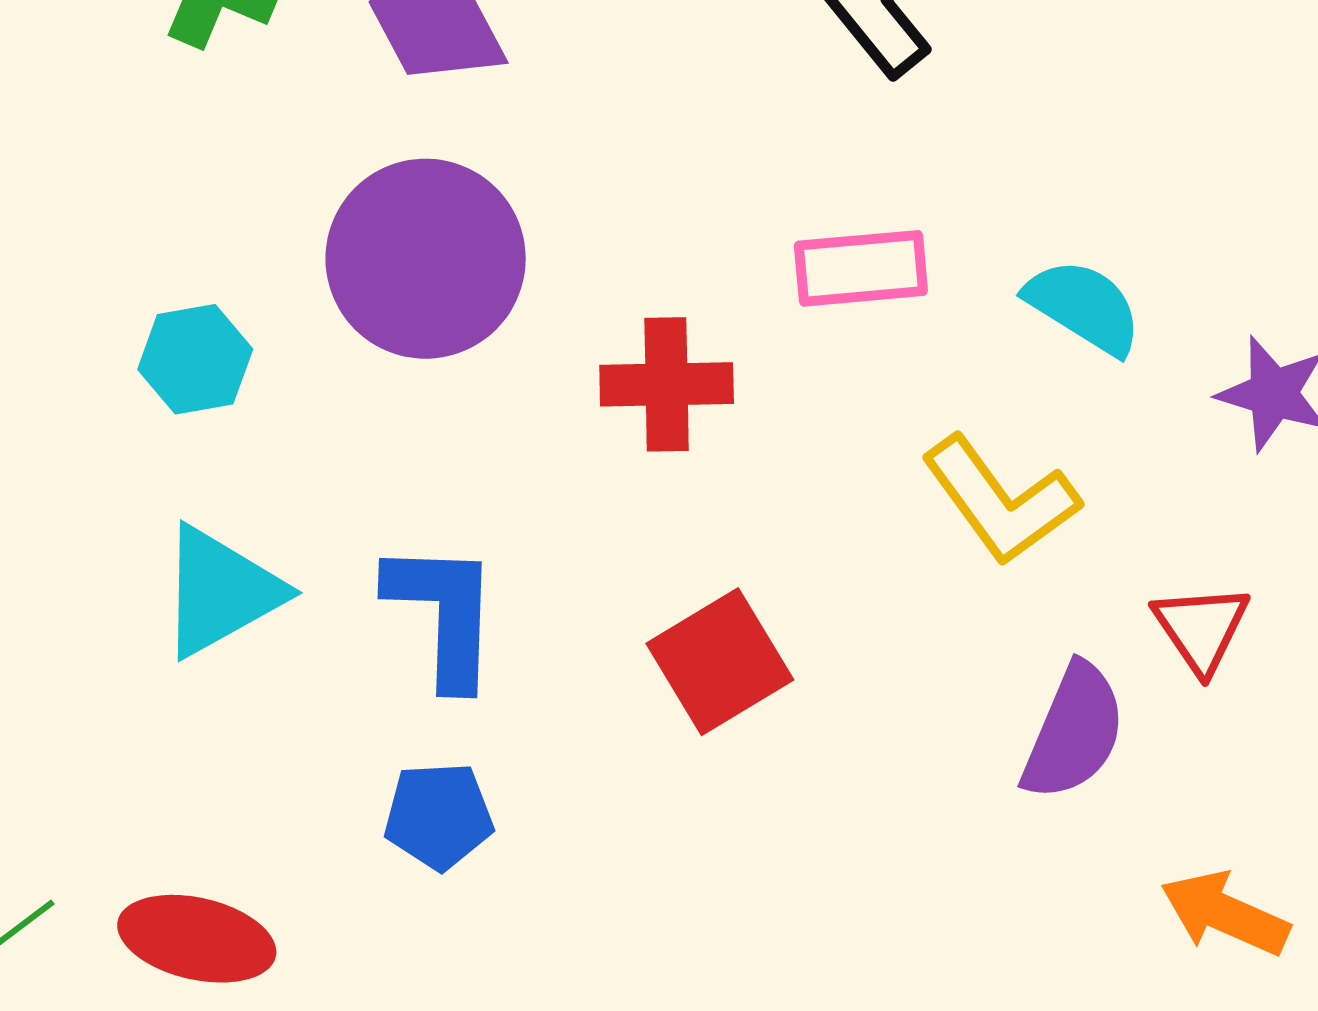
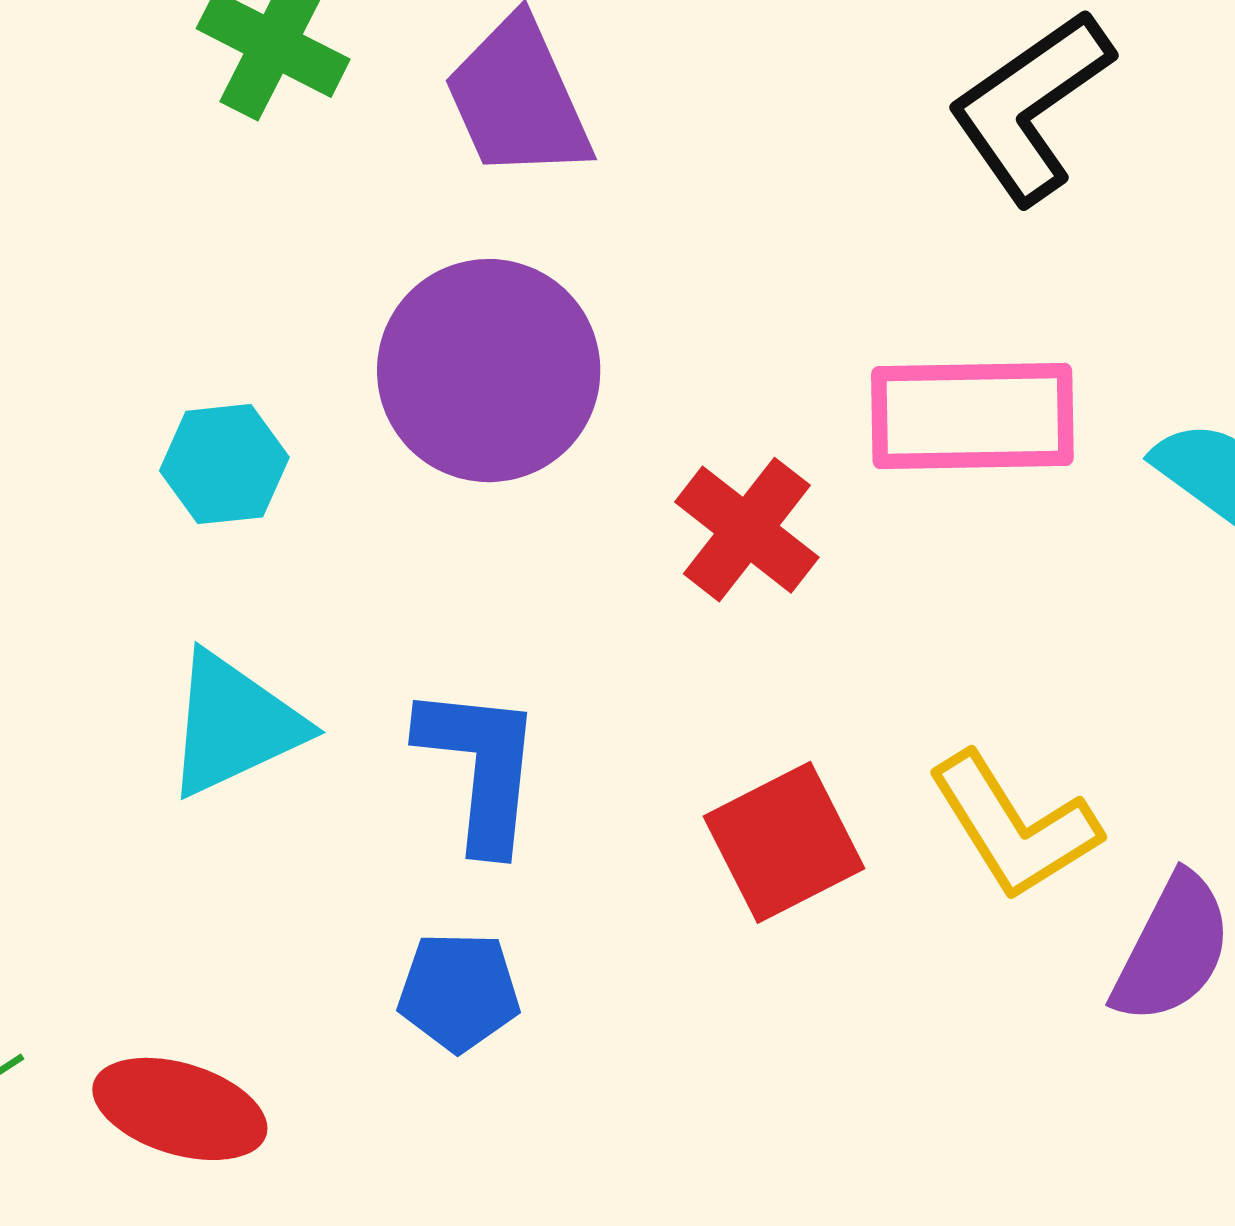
pink rectangle: (861, 268) -> (972, 416), size x1.4
red cross: (667, 384) -> (747, 530), turned 35
yellow L-shape: (1000, 500) -> (1014, 826), moved

